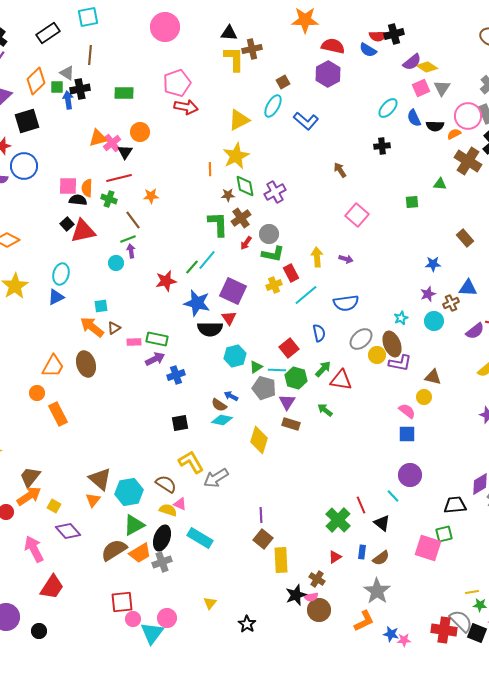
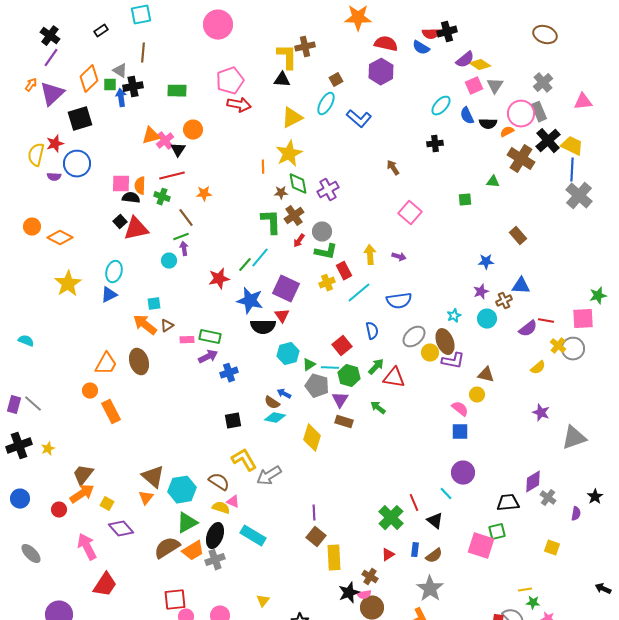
black rectangle: (48, 33) -> (101, 31), size x0.6
black triangle: (229, 33) -> (282, 80), moved

